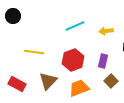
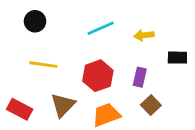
black circle: (13, 16) -> (35, 21), moved

